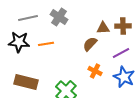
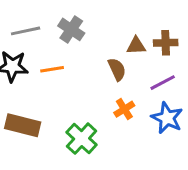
brown semicircle: (90, 44) -> (117, 69), turned 112
orange cross: (95, 71) -> (124, 109), turned 32

